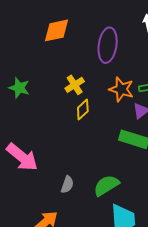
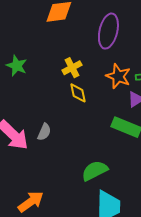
yellow diamond: (83, 110) -> (78, 93), turned -65
gray semicircle: (67, 185) -> (44, 132), moved

